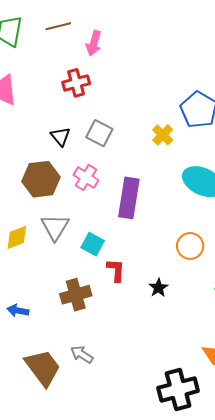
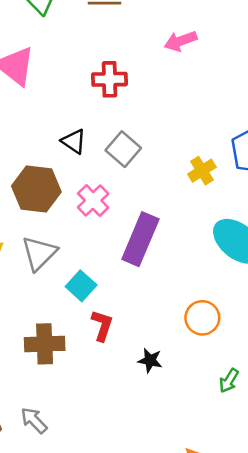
pink arrow: (94, 43) -> (181, 41), moved, turned 40
black triangle: (60, 136) -> (74, 141), turned -30
black star: (158, 288) -> (150, 360), turned 30

